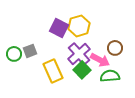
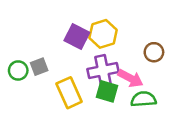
brown circle: (115, 48) -> (154, 52), moved
purple cross: (79, 54) -> (103, 70), turned 30
green square: (82, 70) -> (107, 91), turned -30

